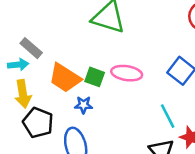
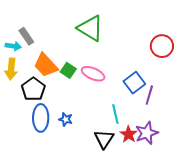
blue star: (83, 105) -> (66, 119), moved
black pentagon: (38, 123) -> (33, 89), moved

